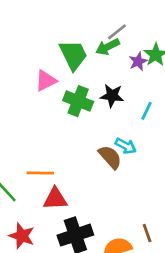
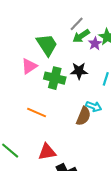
green arrow: (108, 47) -> (81, 36), moved
brown semicircle: (110, 157) -> (83, 116), turned 72
orange line: (40, 173) -> (37, 112), moved, turned 30

